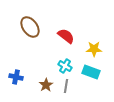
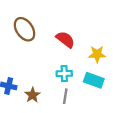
cyan cross: (65, 66) -> (64, 74), turned -32
brown star: (46, 85) -> (32, 95), moved

